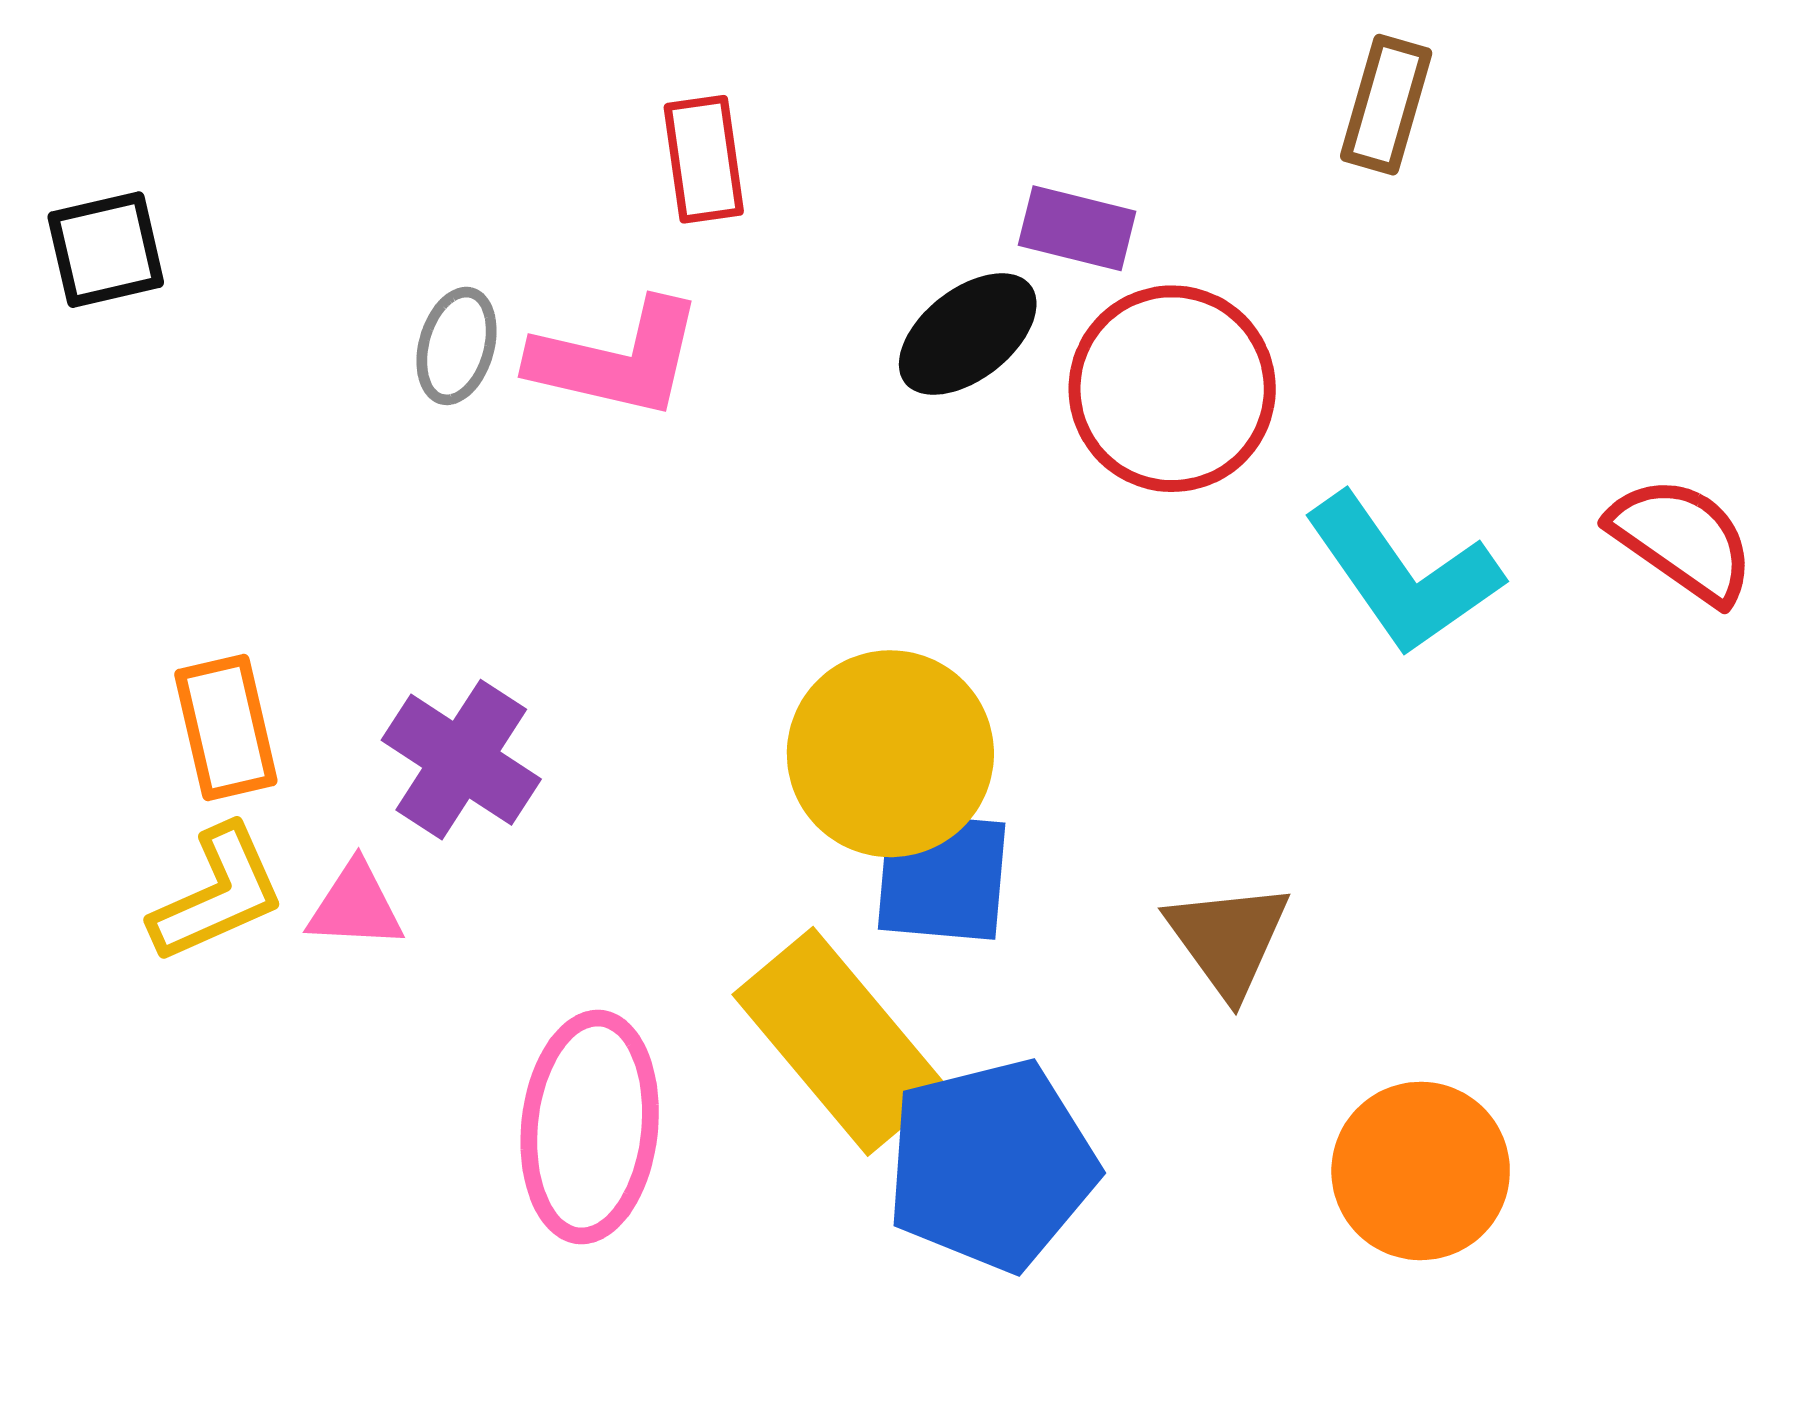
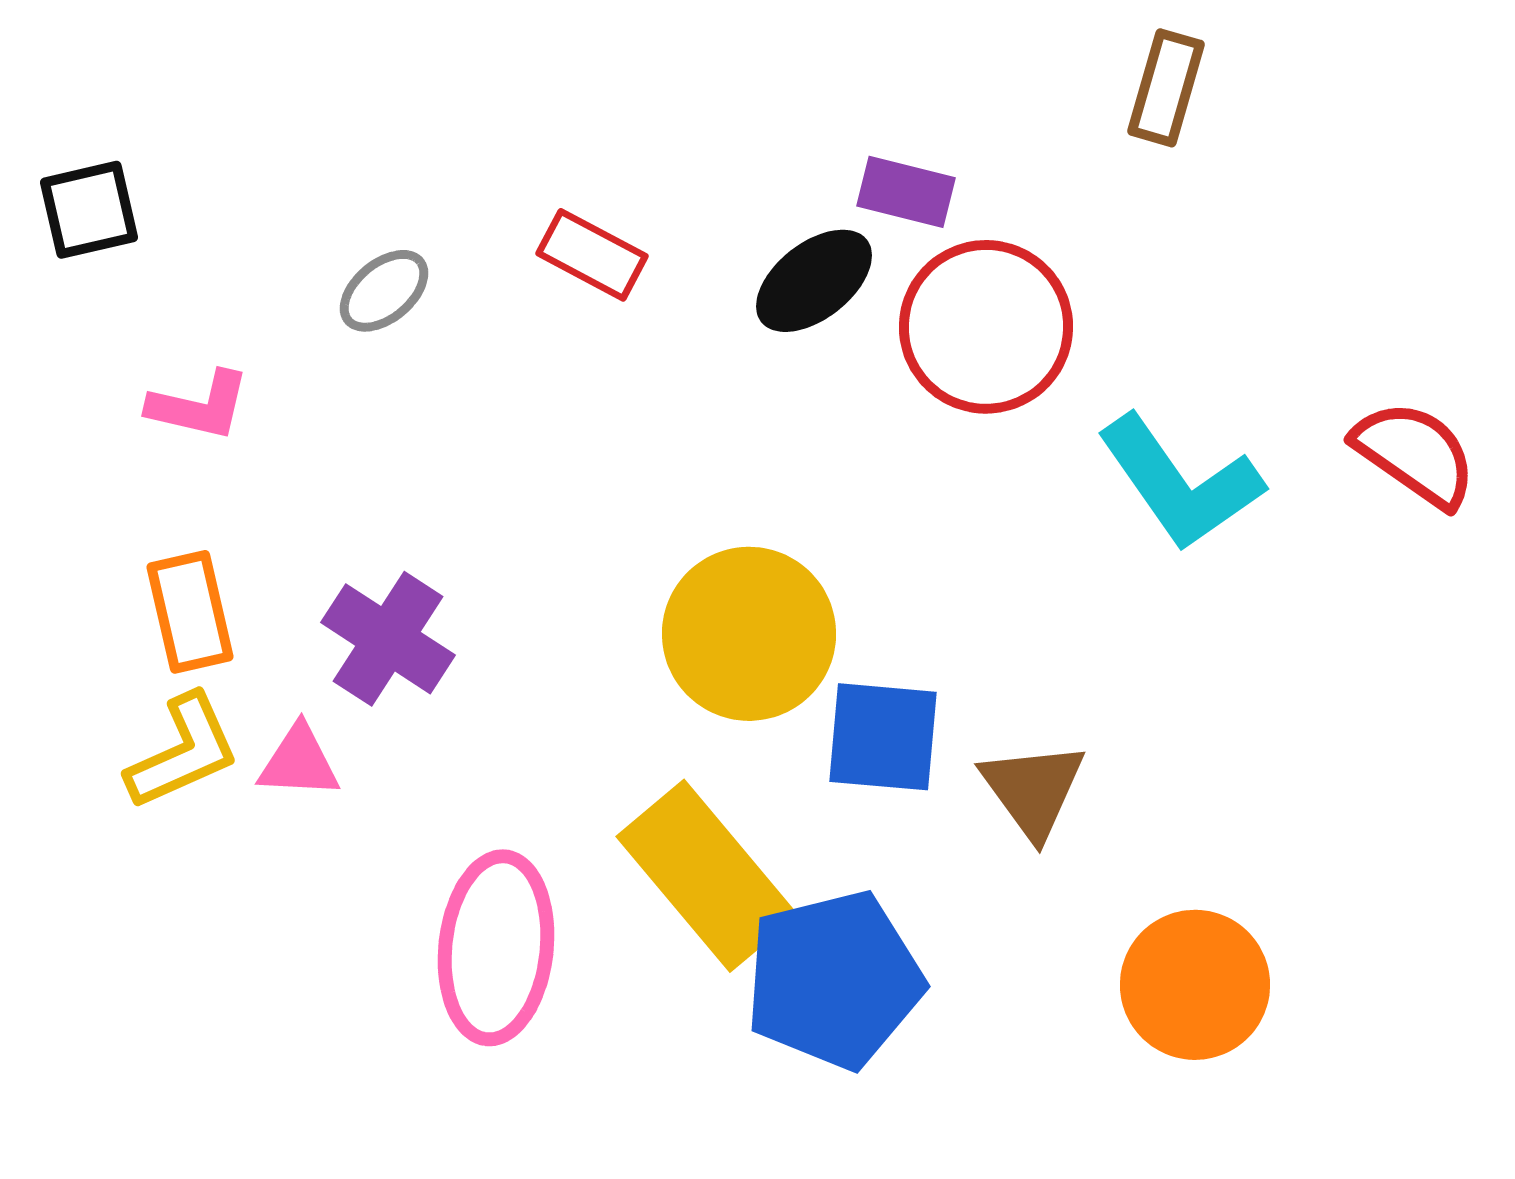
red rectangle: (704, 159) -> (592, 255), moved, turned -54
gray ellipse: (456, 346) -> (384, 291), turned 34
pink L-shape: (617, 359) -> (199, 406), moved, size x0.7
blue square: (942, 876) -> (883, 737), moved

